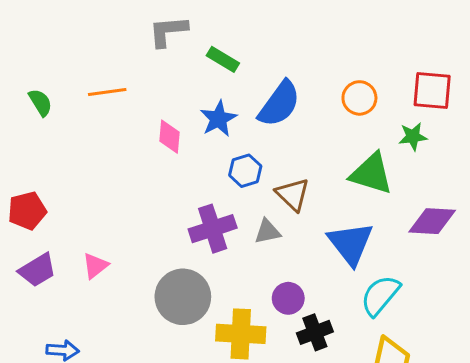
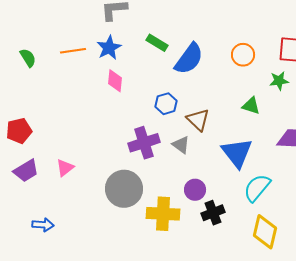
green rectangle: (223, 59) -> (157, 43), moved
blue star: (218, 119) -> (109, 48), moved
green triangle: (371, 174) -> (251, 106), size x0.6
gray triangle: (267, 232) -> (181, 145), turned 48

